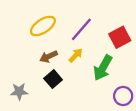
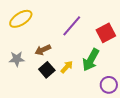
yellow ellipse: (43, 26) -> (21, 19), moved
yellow arrow: (76, 55) -> (67, 67), moved
gray star: (19, 91) -> (17, 59), moved

